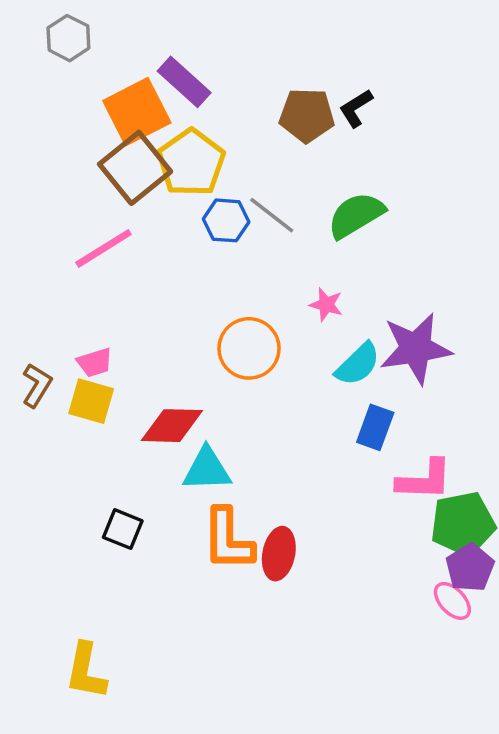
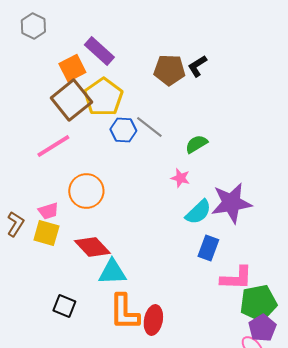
orange square: (137, 112) -> (72, 68), size x0.7
green semicircle: (356, 215) -> (196, 144), moved, size x0.7
orange circle: (249, 348) -> (86, 191), moved
red diamond: (172, 426) -> (92, 247), turned 45

